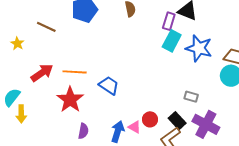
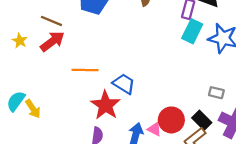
red arrow: (42, 73) -> (52, 41), moved
red star: (70, 100) -> (105, 105), moved
yellow arrow: (21, 114) -> (33, 109), moved, turned -30
red circle: (150, 119) -> (171, 120), size x1.5

